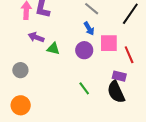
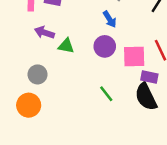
pink square: (109, 43) -> (134, 56), moved
gray circle: (20, 70) -> (38, 74), moved
orange circle: (21, 105) -> (29, 105), moved

